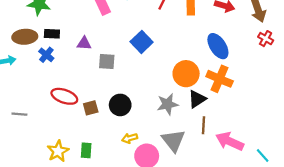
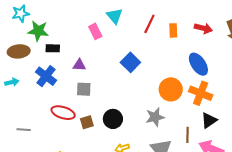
black rectangle: (52, 34) -> (53, 48), moved
brown ellipse: (25, 37) -> (19, 51), moved
blue cross: (46, 55) -> (46, 76), size x1.5
gray square: (107, 61) -> (84, 89), moved
black triangle: (197, 99) -> (209, 120), moved

